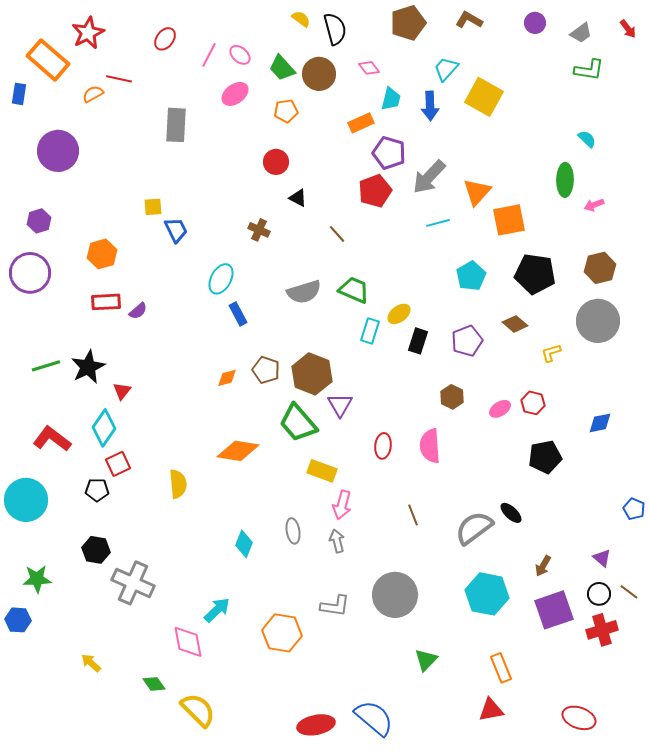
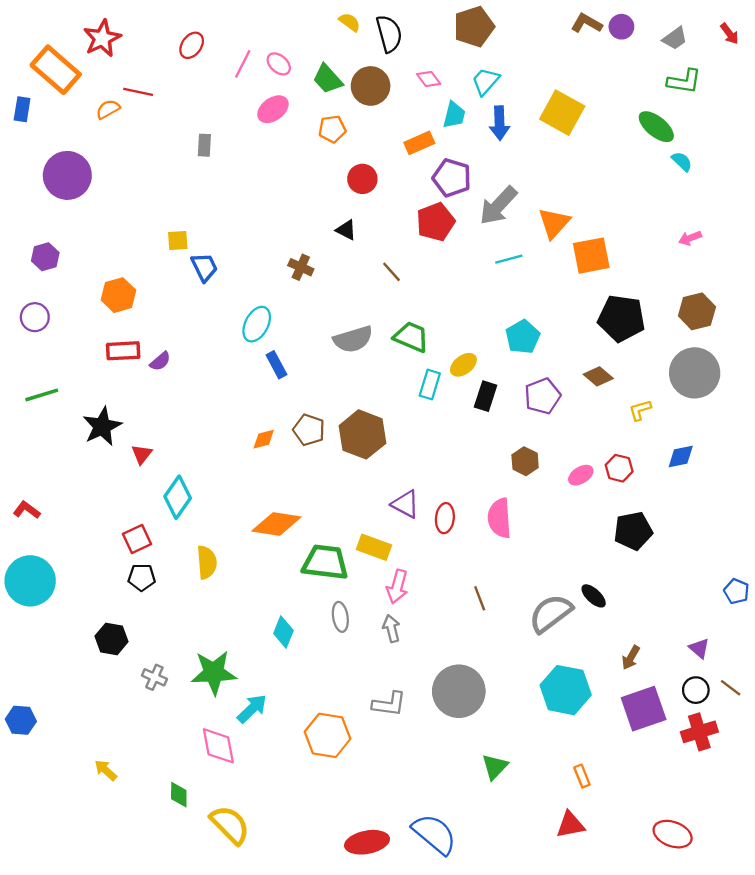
brown L-shape: (469, 20) -> (587, 23), moved
cyan trapezoid: (446, 69) -> (486, 81), moved
gray rectangle: (176, 125) -> (204, 145), size x0.6
red circle: (276, 162) -> (362, 179), moved
green ellipse: (565, 180) -> (656, 127), moved, turned -52
purple circle: (30, 273) -> (35, 317), size x0.6
cyan pentagon: (471, 276) -> (523, 337), moved
green line: (46, 366) -> (42, 395), moved
purple triangle: (340, 405) -> (405, 504), moved, turned -32
green trapezoid: (298, 423) -> (325, 562), moved, turned 138
blue diamond: (600, 423) -> (681, 457), moved
cyan diamond: (104, 428) -> (178, 497), moved
red L-shape: (52, 439) -> (27, 510), moved, size x0.6
black pentagon: (97, 490) -> (142, 577), moved
green star: (37, 579) -> (214, 673), moved, size x1.4
gray cross: (133, 583) -> (154, 677), size x0.5
orange rectangle: (501, 668) -> (582, 776), size x0.7
green diamond: (154, 684) -> (179, 795), turned 35

